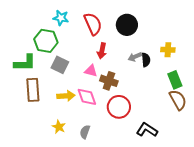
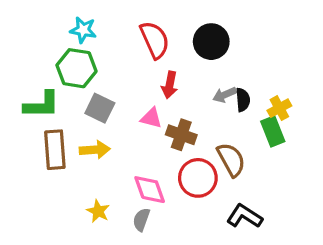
cyan star: (61, 18) -> (83, 30), moved
yellow cross: (168, 50) -> (279, 108), moved, turned -32
green rectangle: (175, 80) -> (273, 131), moved
yellow arrow: (66, 96) -> (95, 150), moved
pink diamond: (87, 97) -> (150, 190), moved
brown semicircle: (178, 100) -> (231, 160), moved

